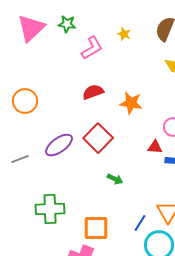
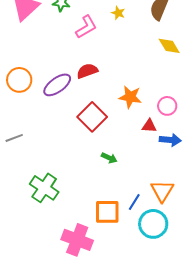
orange star: (131, 103) -> (130, 97), moved
purple ellipse: (59, 145) -> (57, 85), moved
green cross: (50, 209) -> (44, 188), turned 36
orange square: (96, 228) -> (107, 212), moved

